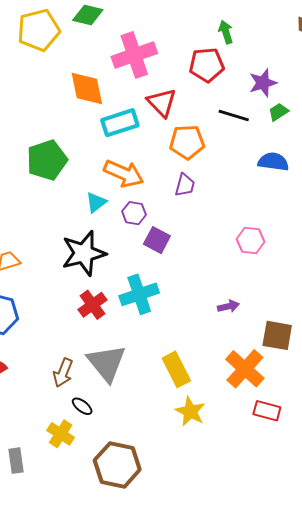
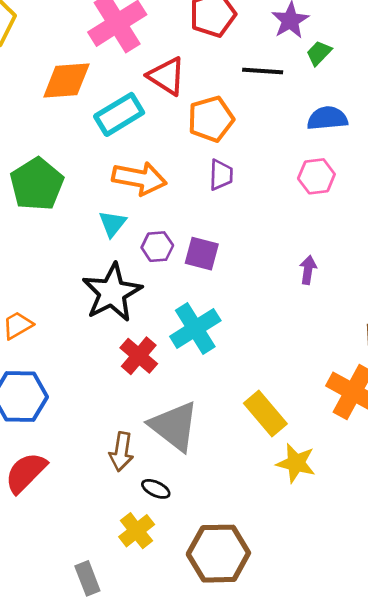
orange diamond: (87, 88) -> (66, 80), turned -69
purple hexagon: (134, 213) -> (157, 247), moved
pink hexagon: (251, 241) -> (316, 176), moved
purple arrow: (228, 306) -> (308, 270), moved, turned -55
yellow cross: (61, 434) -> (137, 531), turned 32

